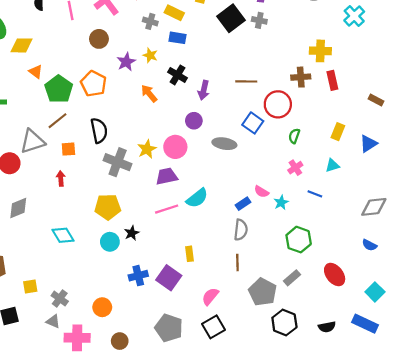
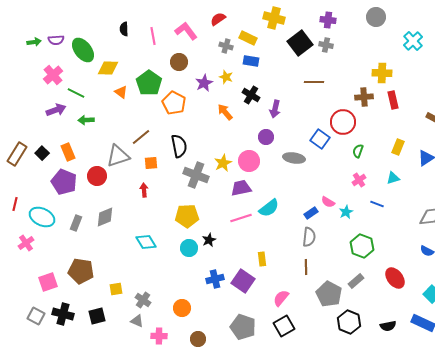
brown line: (246, 81) -> (314, 82), moved
green pentagon: (59, 89) -> (149, 83), moved
pink cross: (77, 338) -> (159, 336), size x0.7

